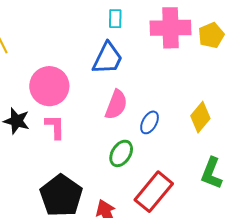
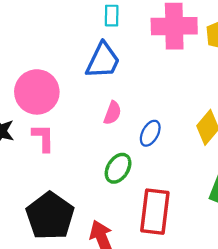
pink semicircle: (116, 105) -> (113, 113), size x0.7
red rectangle: (154, 192) -> (155, 212), turned -33

